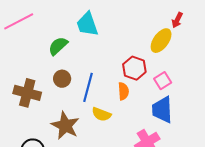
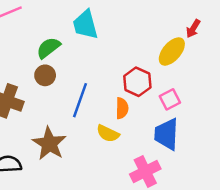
brown circle: (62, 79) -> (45, 75), moved
yellow semicircle: (101, 114) -> (108, 133), moved

